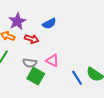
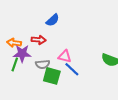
purple star: (17, 21) -> (22, 54), moved, turned -30
blue line: (77, 78) -> (72, 69), moved

